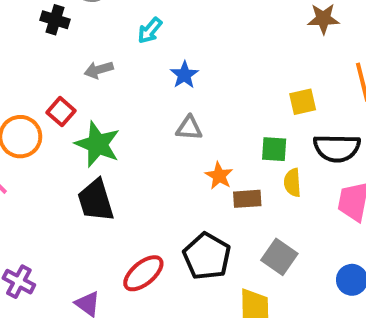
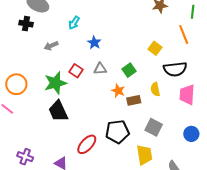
yellow square: (303, 102) -> (155, 48), turned -32
red square: (61, 112) -> (76, 71), moved
green star: (98, 144) -> (55, 83), turned -30
green square: (274, 149) -> (129, 70), moved, turned -32
black pentagon: (207, 256) -> (117, 132), turned -30

